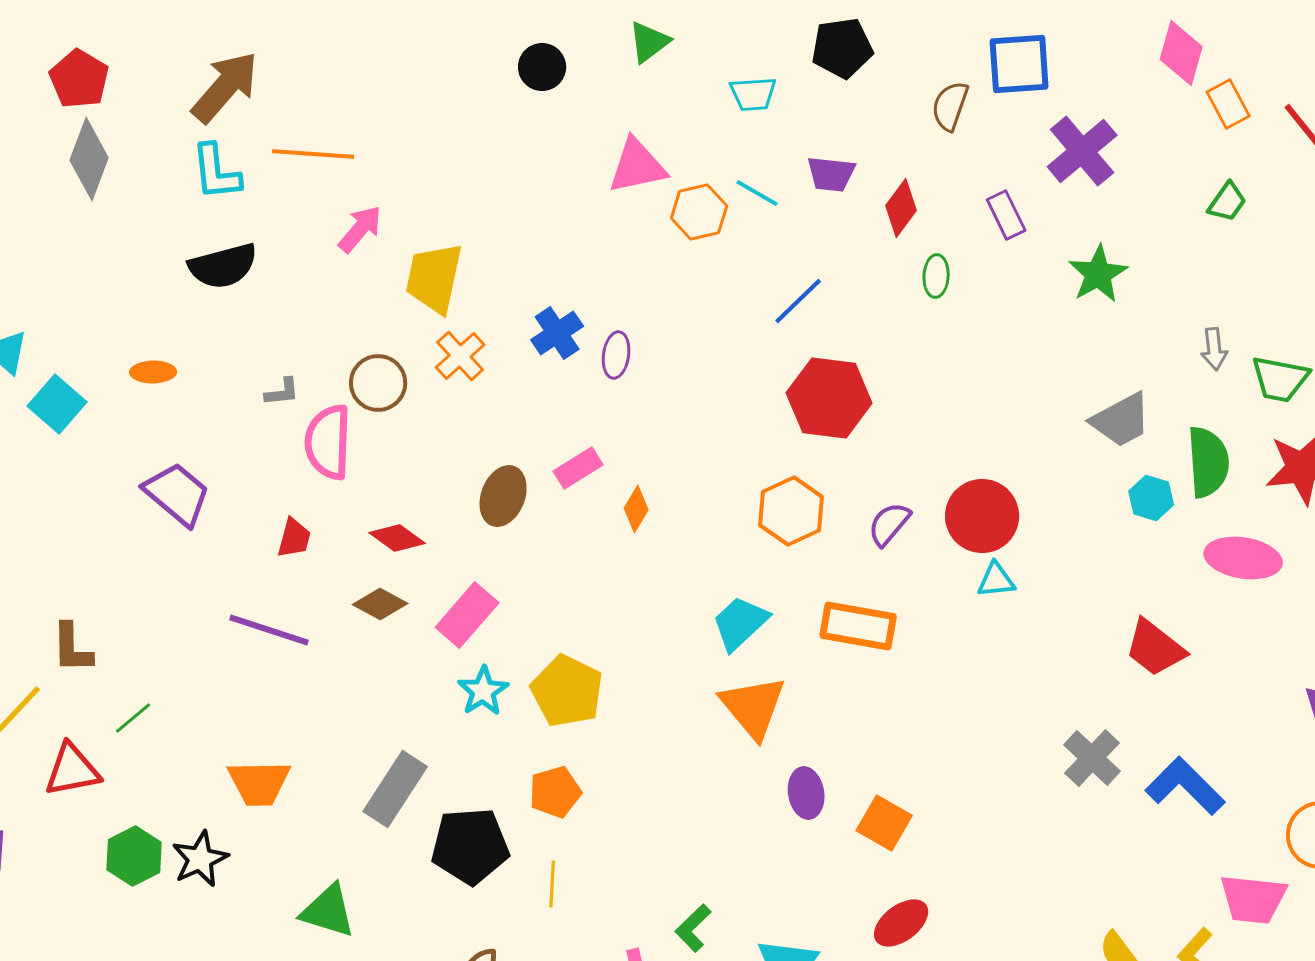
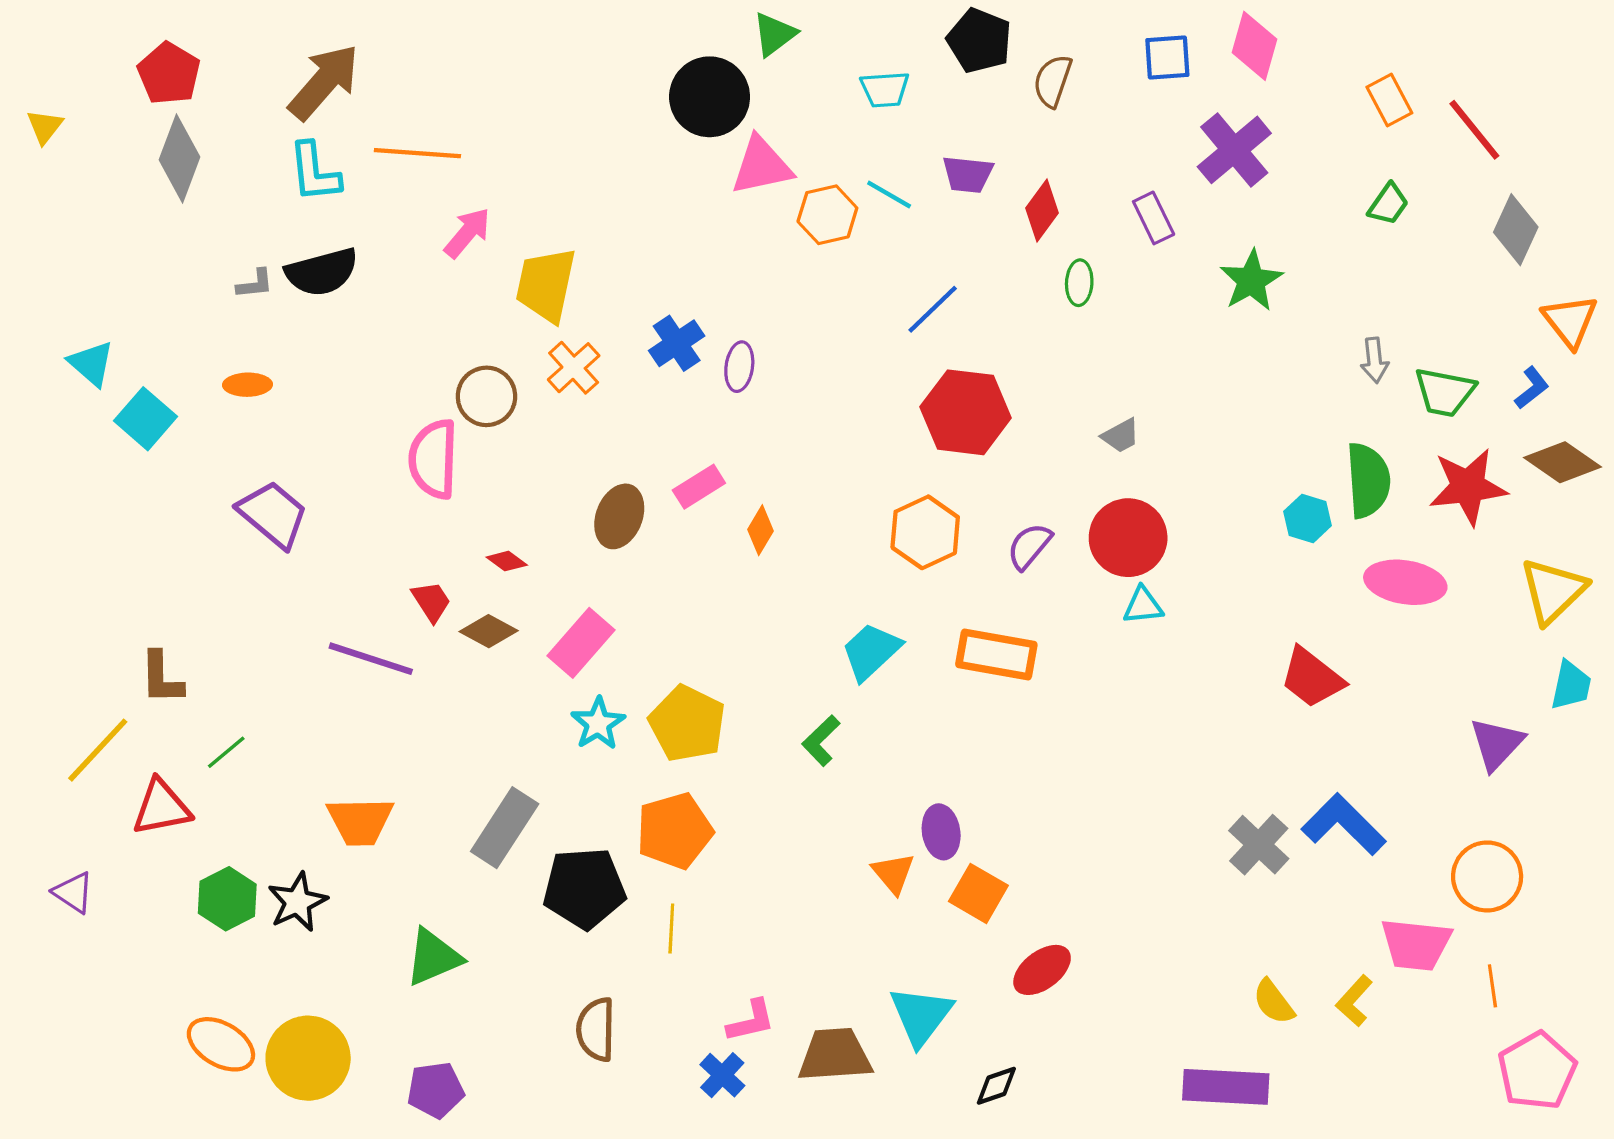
black pentagon: (842, 48) -> (979, 41), turned 30
pink diamond: (1181, 53) -> (1254, 46), moved
blue square: (1019, 64) -> (1167, 58), size x0.7
black circle: (542, 67) -> (710, 97), moved, size x1.6
brown semicircle: (950, 106) -> (1053, 81), moved
gray L-shape: (282, 392) -> (255, 284), moved
gray trapezoid: (1121, 420) -> (1121, 436), moved, size x0.6
red trapezoid: (294, 538) -> (431, 601), moved, turned -48
red diamond: (397, 538) -> (507, 561), size x0.7
orange triangle: (753, 707) -> (893, 873), moved, size x0.6
gray cross: (1092, 758) -> (1259, 845), moved
orange pentagon: (555, 792) -> (675, 831), size x1.4
orange square: (884, 823) -> (978, 893), moved
green triangle: (328, 911) -> (433, 957), turned -40
green L-shape: (693, 928) -> (821, 741), moved

